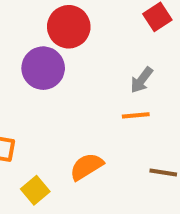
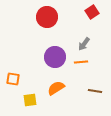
purple circle: (43, 68) -> (55, 57), moved
yellow square: (35, 190) -> (30, 100), turned 32

